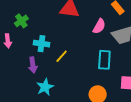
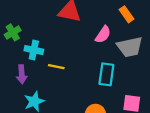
green cross: (21, 21) -> (13, 32), moved
yellow line: (62, 56) -> (56, 67), turned 56

